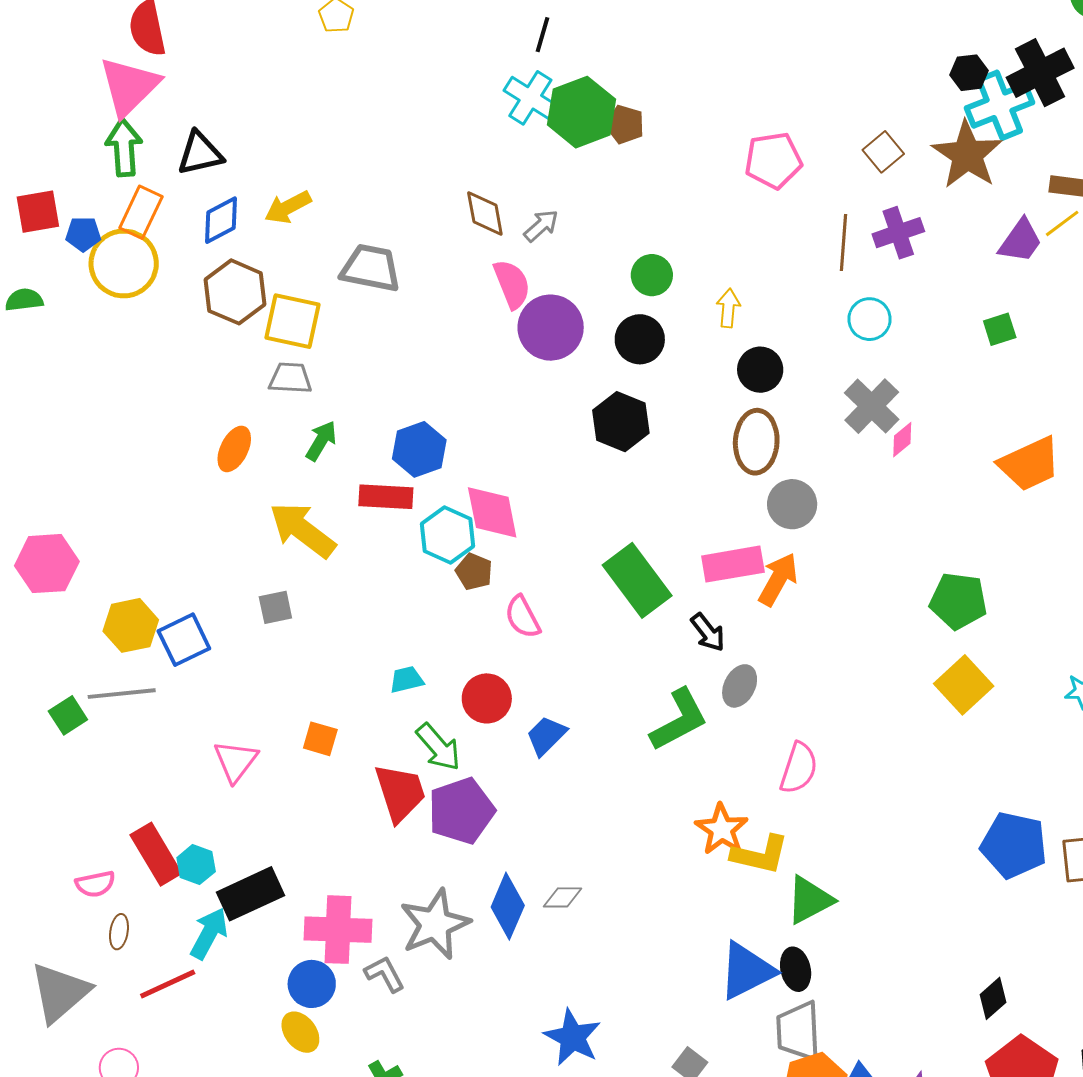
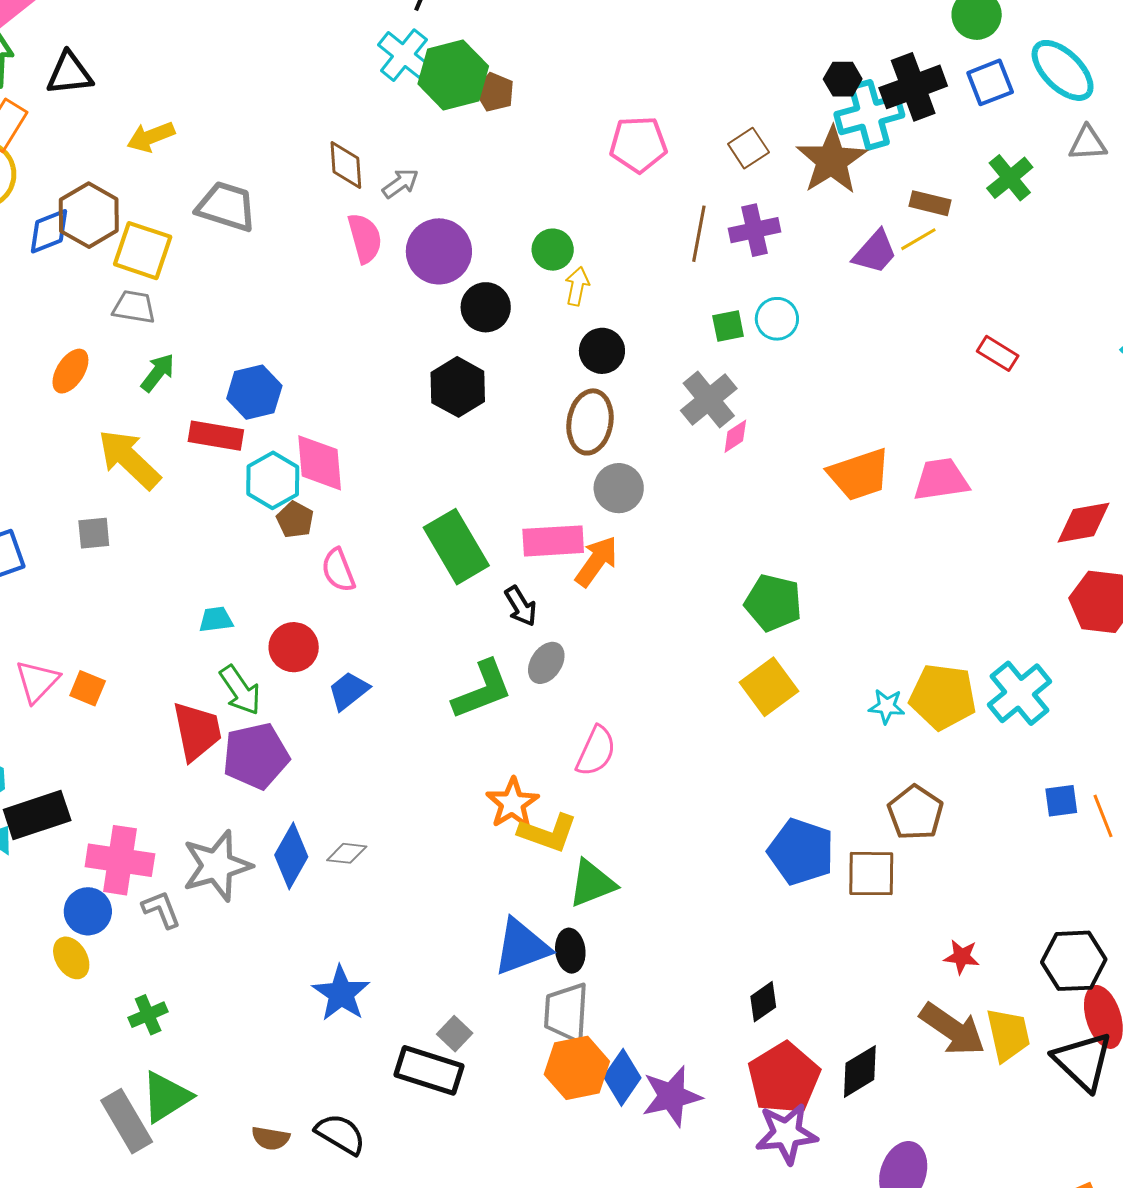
blue diamond: (221, 220) -> (49, 231), moved
green circle: (652, 275) -> (553, 250), moved
cyan circle: (869, 319) -> (777, 319), moved
purple circle: (551, 328) -> (439, 251), moved
green square: (1000, 329) -> (728, 326), moved
orange square: (320, 739) -> (88, 688), moved

